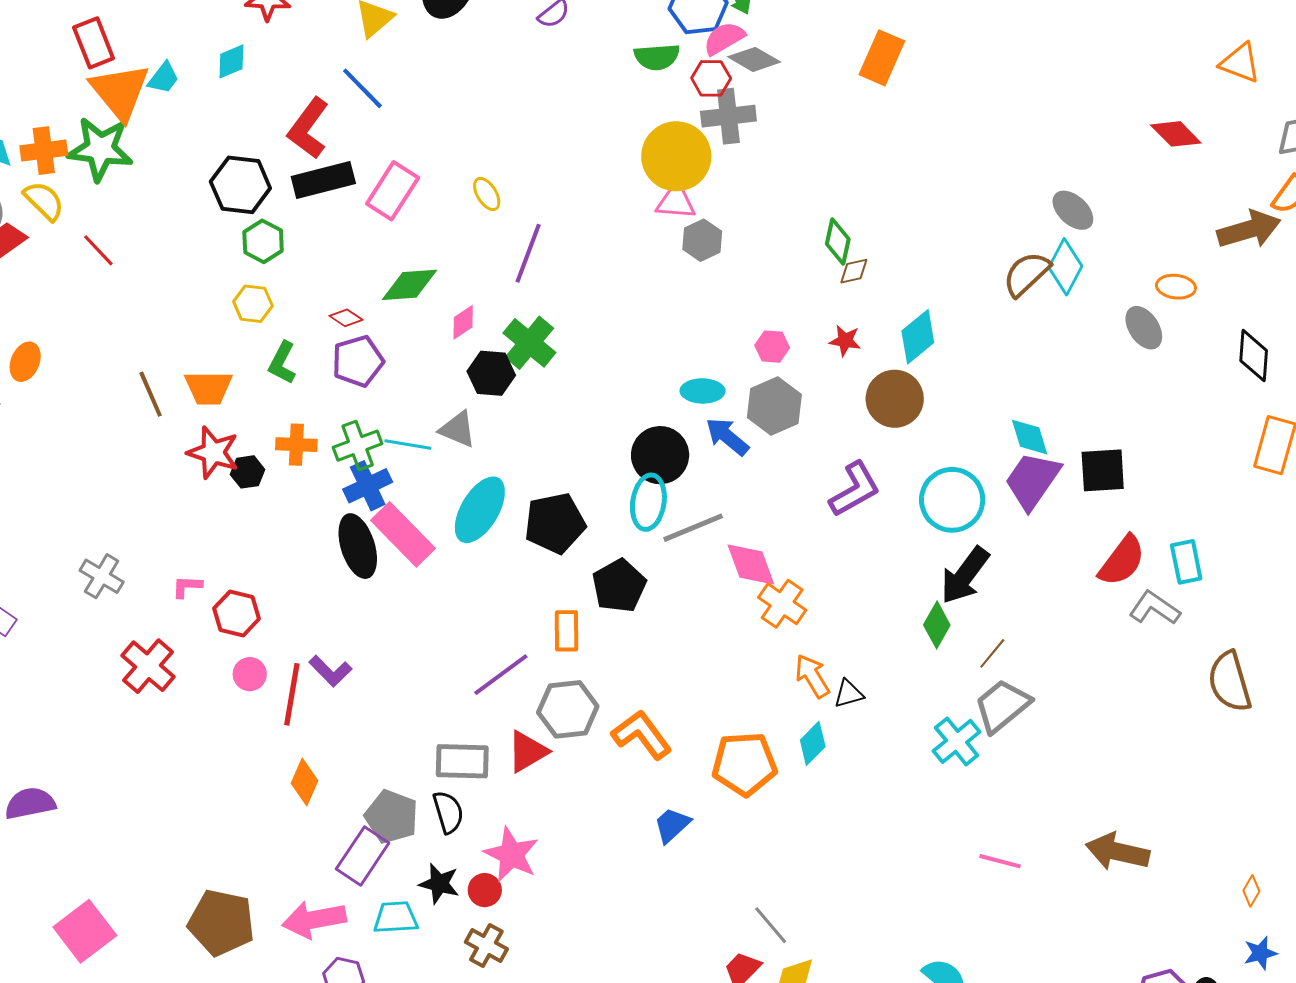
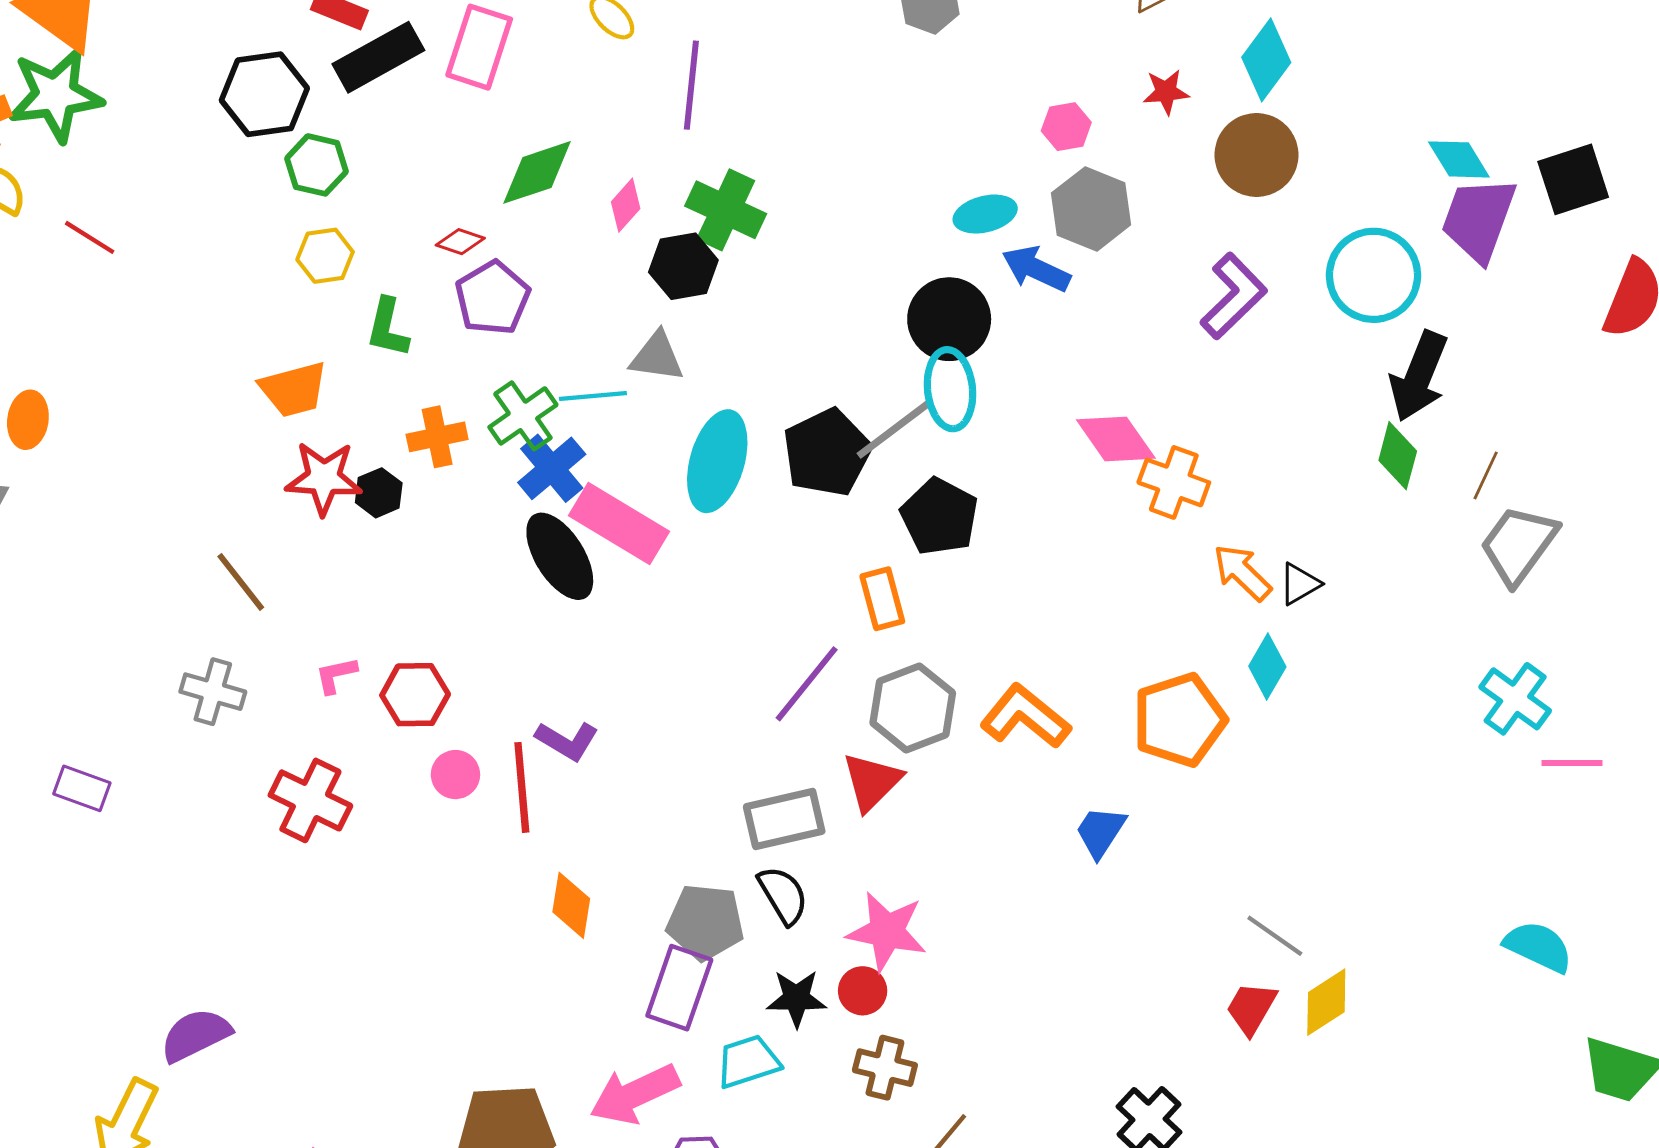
brown line: (151, 394) -> (241, 582), moved
gray line: (693, 528) -> (895, 429), moved
cyan cross: (957, 741) -> (1515, 699), moved

